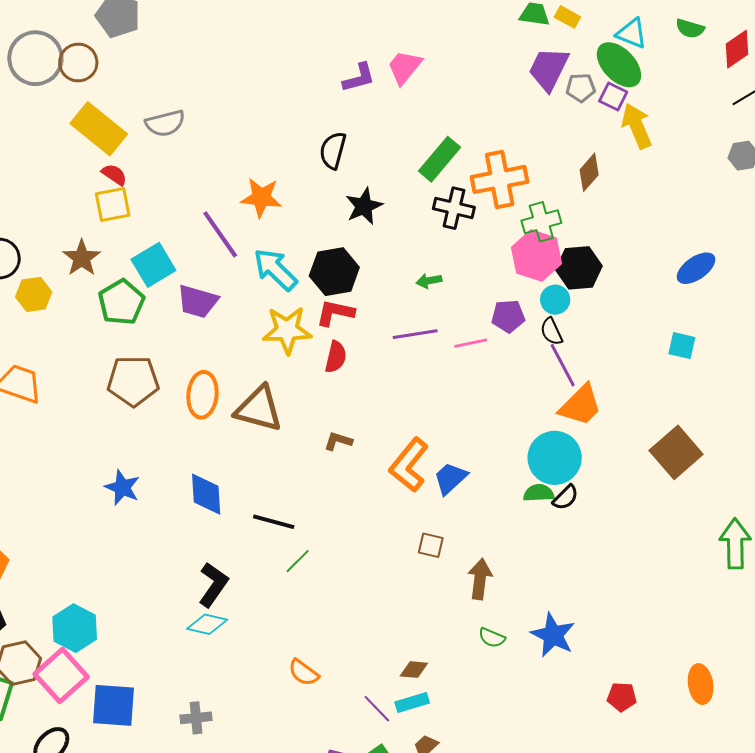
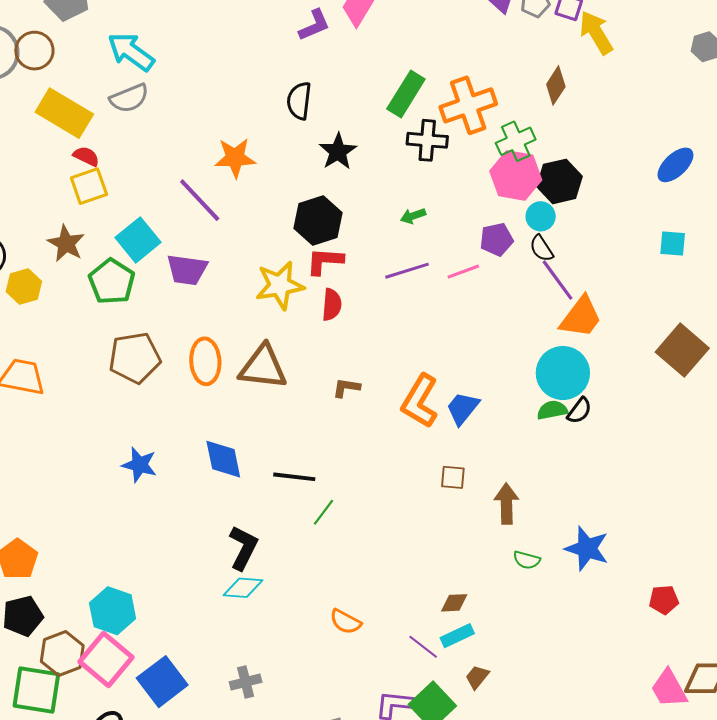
cyan arrow: (275, 269) -> (131, 52), moved
blue square: (114, 705) -> (162, 682), turned -33

